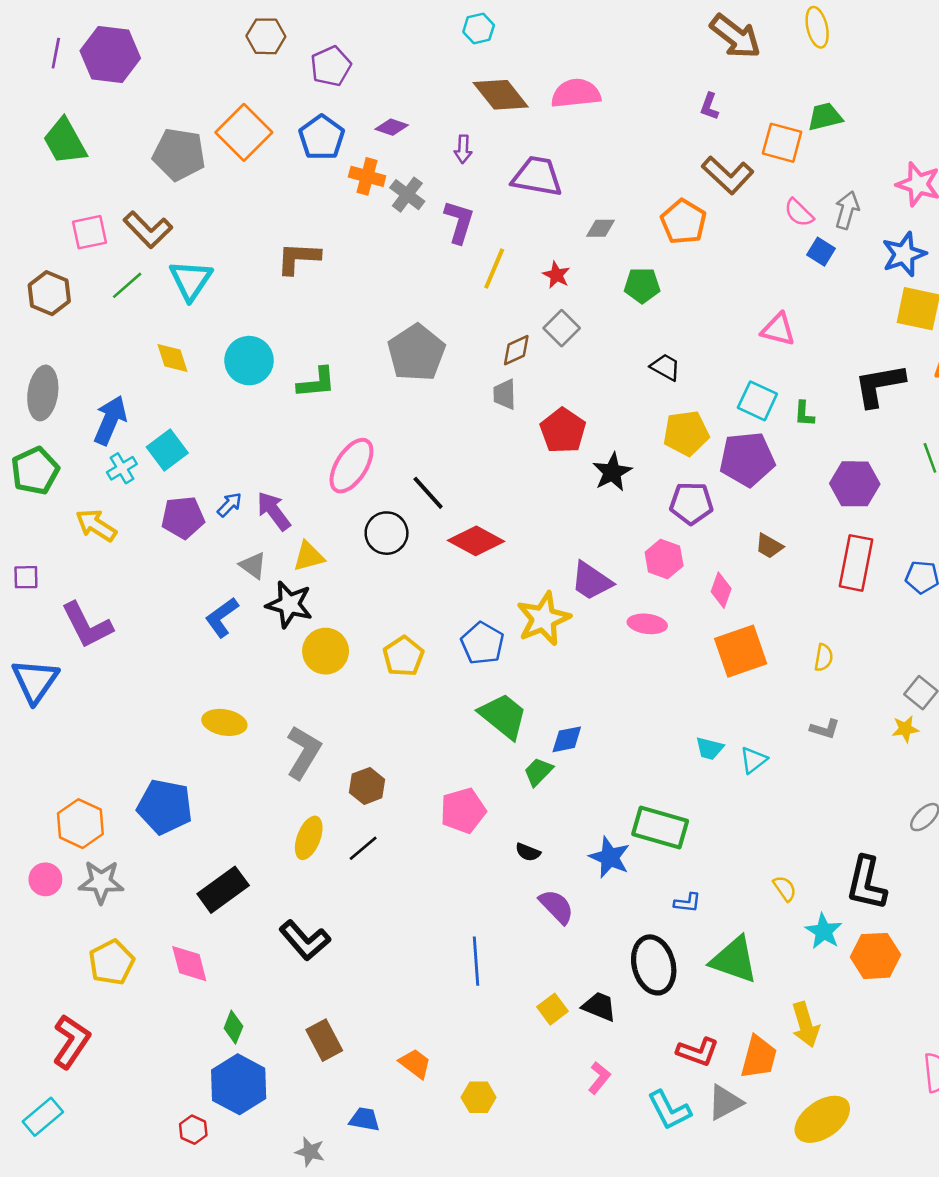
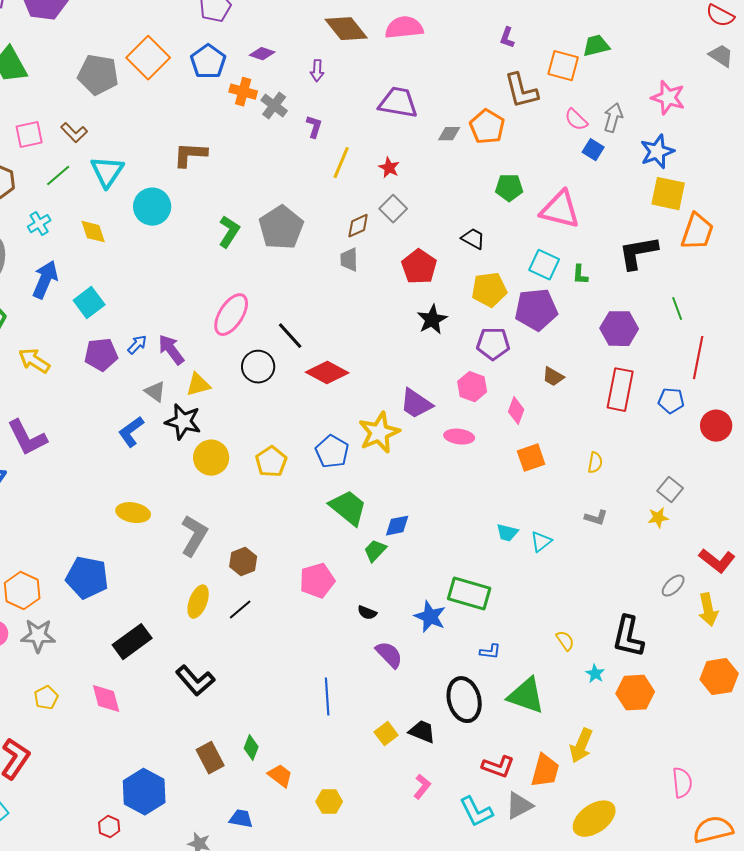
brown L-shape: (728, 175) -> (521, 91), turned 33
purple trapezoid: (537, 176) -> (398, 103), moved
purple L-shape: (459, 222) -> (314, 127), size x0.7
gray diamond: (601, 228) -> (449, 134), moved
brown L-shape: (148, 230) -> (74, 133), size x0.7
green pentagon: (642, 285) -> (509, 188), moved
pink triangle: (778, 329) -> (560, 210), size x1.5
cyan circle: (249, 361) -> (152, 207), moved
green L-shape: (316, 383) -> (229, 232), moved, turned -52
red pentagon: (563, 431) -> (419, 267), moved
cyan cross: (122, 468) -> (39, 224), moved
orange square: (741, 651) -> (531, 458), size x0.7
cyan star: (824, 931) -> (595, 674), size x0.7
yellow pentagon: (112, 962) -> (46, 698), size x0.7
yellow arrow: (805, 1025) -> (581, 746), turned 40
green diamond: (233, 1027) -> (251, 748), moved

